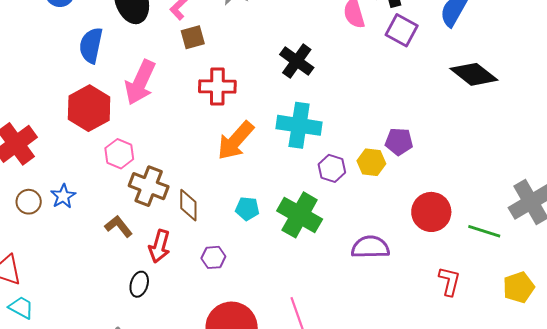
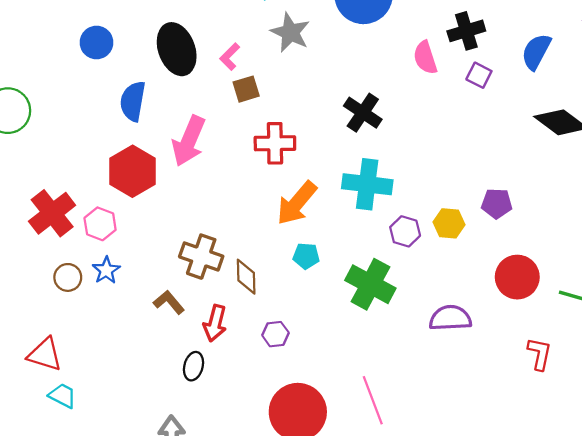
purple square: (402, 30) -> (479, 75), size x0.7
purple pentagon: (399, 142) -> (497, 203), moved
pink hexagon: (119, 154) -> (100, 224), moved
cyan pentagon: (247, 209) -> (306, 256), moved

